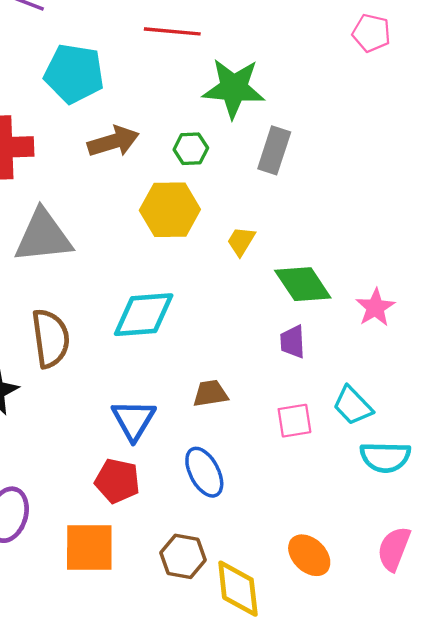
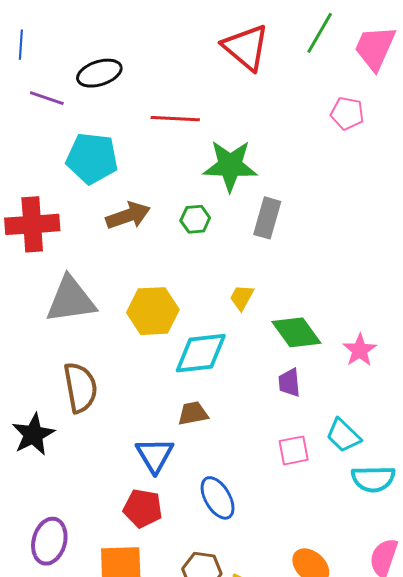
yellow hexagon: (170, 210) -> (153, 311), moved
cyan diamond: (144, 315) -> (201, 353), moved
brown trapezoid: (210, 394) -> (193, 413), moved

